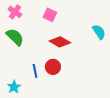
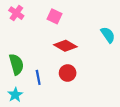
green semicircle: (15, 37) -> (16, 64), moved, turned 30
red circle: (53, 67) -> (68, 73), moved

